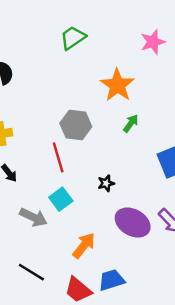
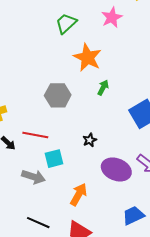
green trapezoid: (73, 38) -> (66, 23), moved
red line: (58, 157) -> (35, 135), moved, turned -55
cyan square: (61, 199) -> (54, 159), turned 30
blue trapezoid: (112, 280) -> (133, 215), moved

